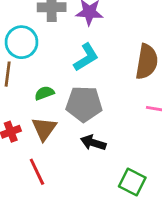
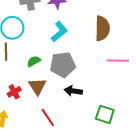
red line: (37, 172) -> (48, 117), moved

